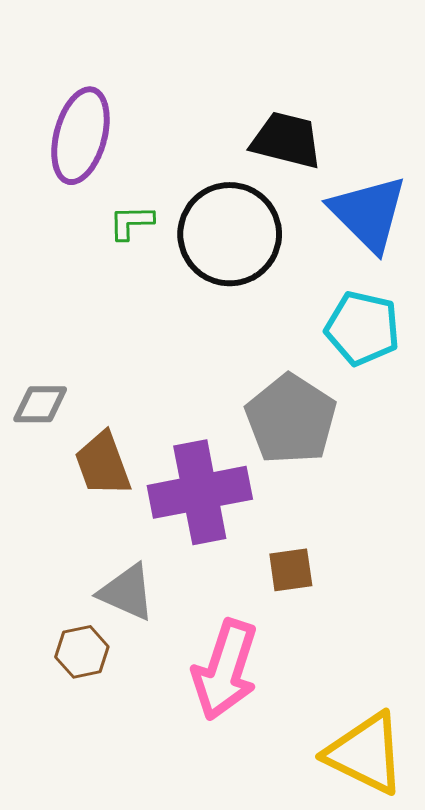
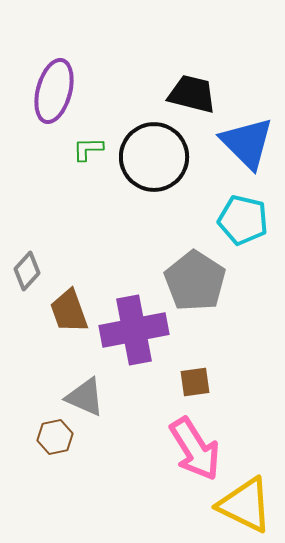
gray diamond: (40, 404) -> (27, 271), turned -48
pink arrow: (225, 670) -> (195, 449), moved, turned -50

